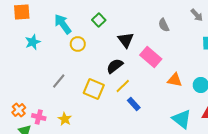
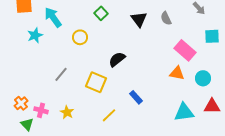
cyan arrow: (63, 24) -> (53, 17), moved
black triangle: (126, 40) -> (139, 19), moved
pink rectangle: (151, 57) -> (185, 50), moved
yellow line: (123, 86) -> (109, 115), moved
cyan triangle: (182, 119) -> (184, 112), turned -45

